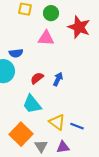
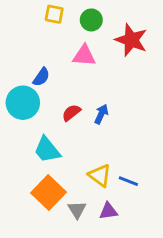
blue semicircle: (16, 53) -> (41, 77), turned -48
cyan trapezoid: (32, 104) -> (47, 150), moved

